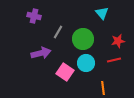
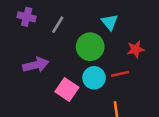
cyan triangle: (102, 13) -> (110, 22), moved
gray line: (58, 32) -> (58, 25), moved
red line: (114, 60) -> (120, 74), moved

